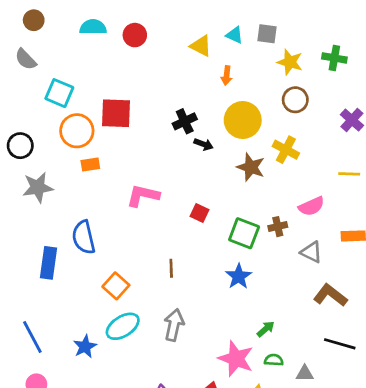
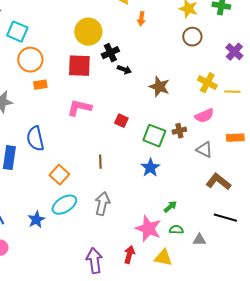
red square: (116, 113) -> (79, 66), moved
yellow circle: (243, 120) -> (88, 32), moved
yellow cross: (286, 150) -> (207, 83), moved

